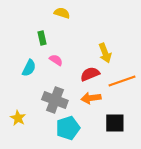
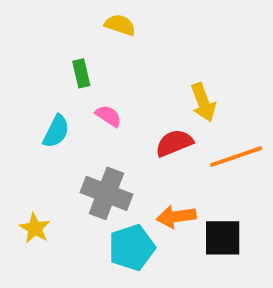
orange arrow: (91, 98) -> (176, 217), moved

